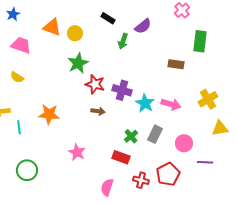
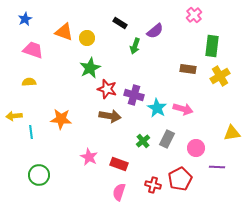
yellow semicircle: (17, 77) -> (29, 82), turned 144
yellow cross: (208, 99) -> (220, 76), moved
brown arrow: (98, 111) -> (110, 116), size x1.5
red rectangle: (121, 157) -> (119, 164), moved

